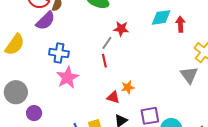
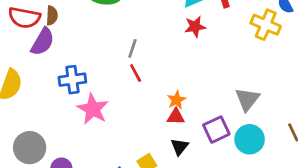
red star: (121, 29) -> (195, 27), moved
gray triangle: (189, 75) -> (247, 99), moved, turned 30
red triangle: (113, 97) -> (176, 117), moved

